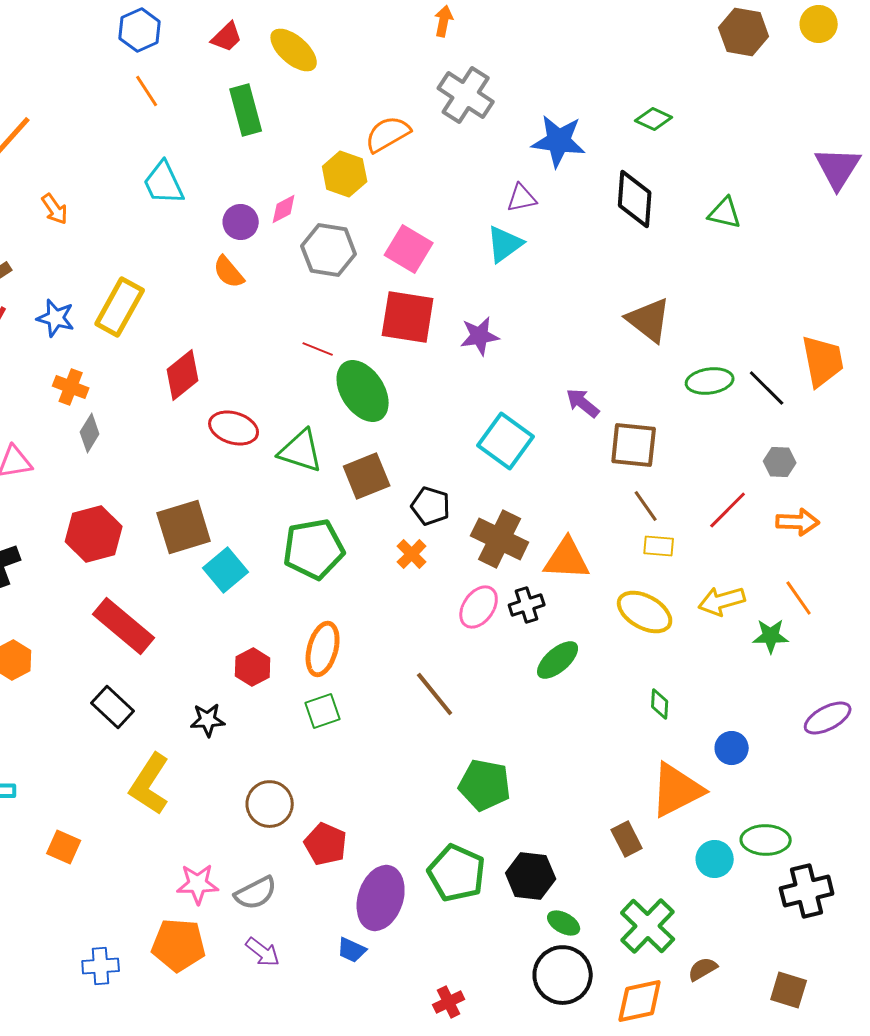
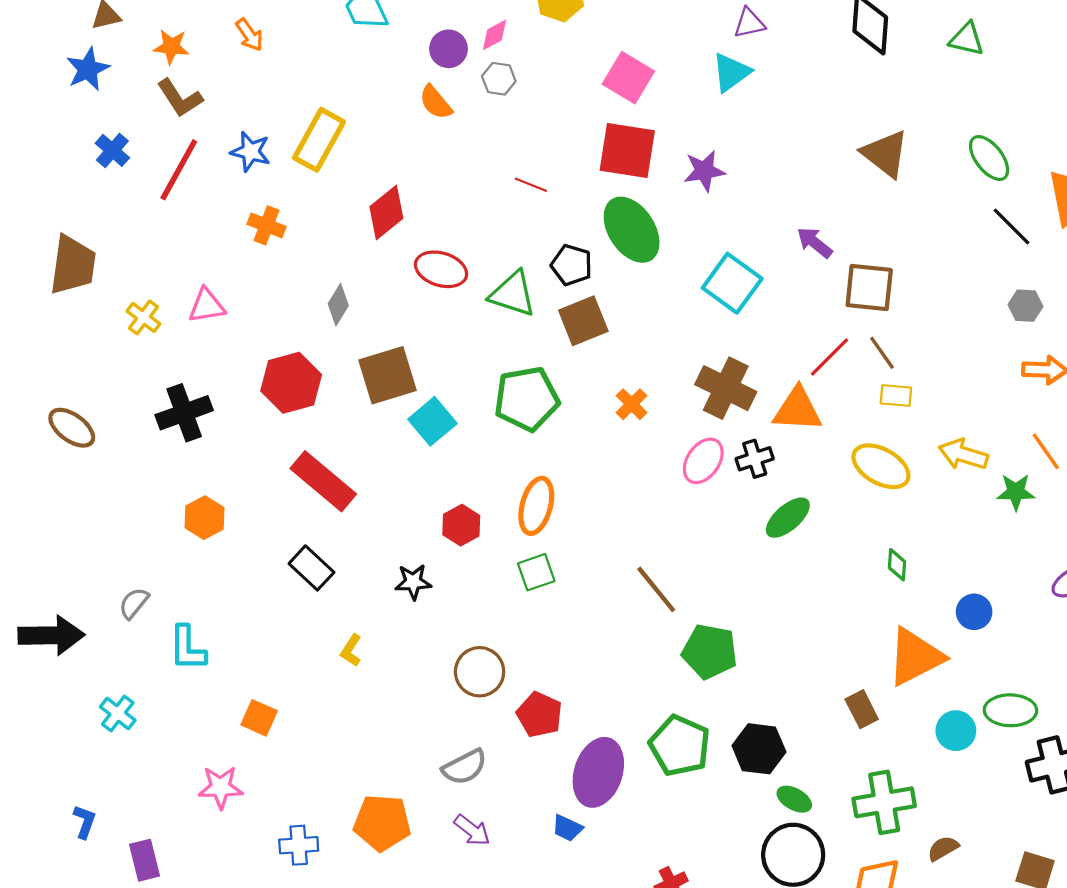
gray hexagon: (329, 250) -> (499, 79), moved, size x0.6
green ellipse: (710, 381) -> (989, 158), moved, turned 60
green ellipse: (363, 391) -> (632, 230), moved
gray diamond: (90, 433) -> (338, 305), moved
black pentagon: (431, 506) -> (572, 265), moved
red line: (728, 510) -> (830, 357), moved
yellow arrow: (722, 601) -> (963, 454), turned 33
brown line: (435, 694) -> (656, 589), moved
yellow L-shape: (150, 784) -> (351, 650), size x0.5
pink star: (198, 884) -> (221, 787), moved
green cross: (648, 926) -> (884, 802), turned 36

